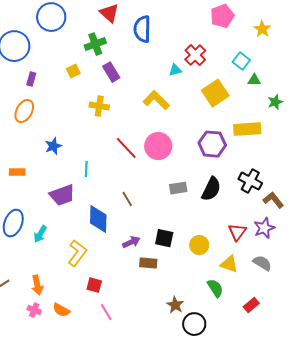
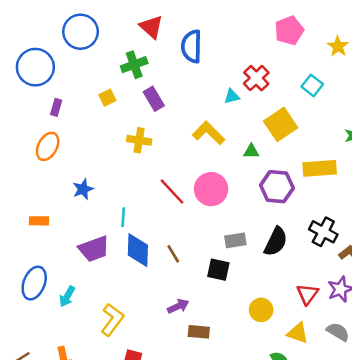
green triangle: (254, 80) -> (251, 151), moved
blue diamond: (98, 219) -> (138, 250), moved
black square: (164, 238) -> (218, 270), moved

